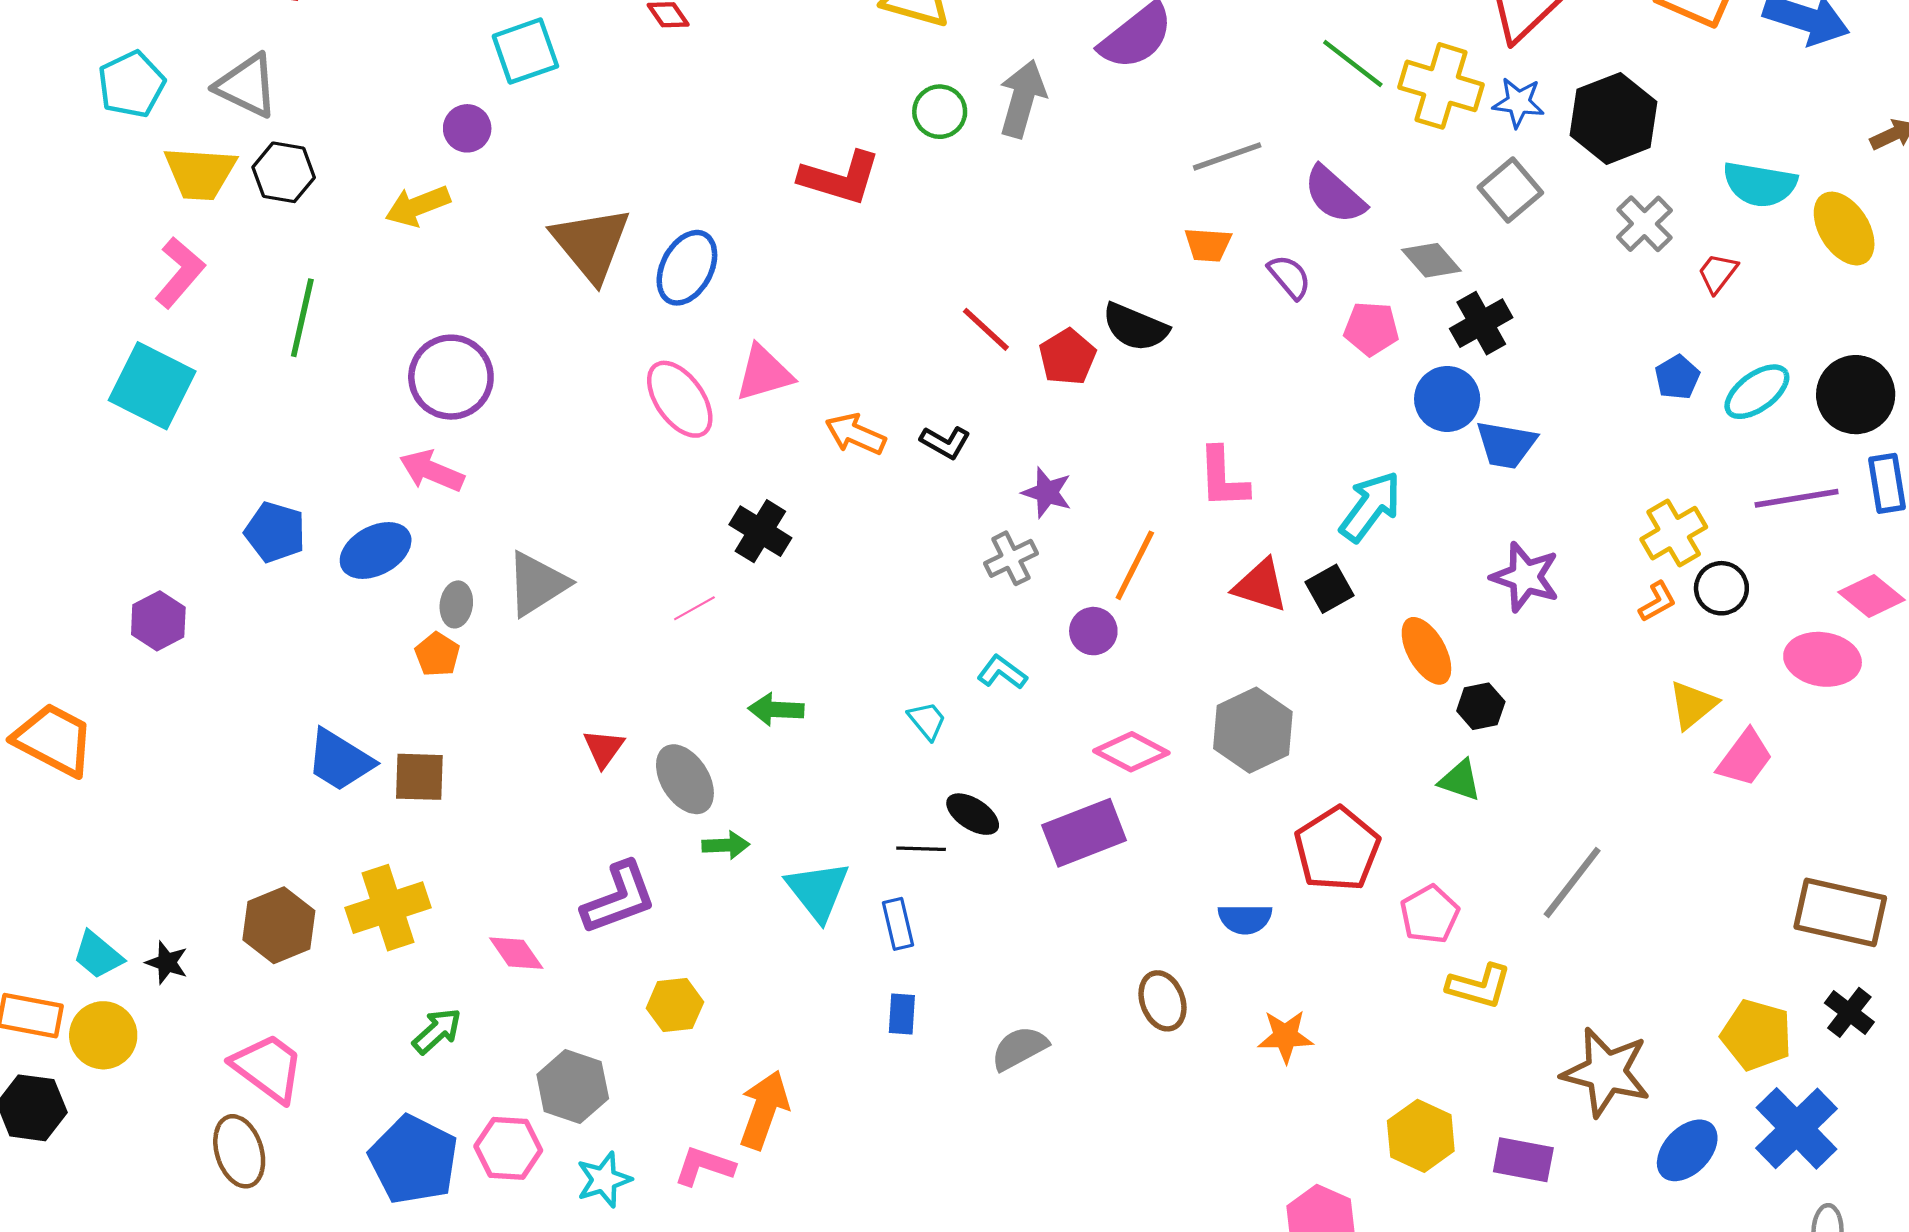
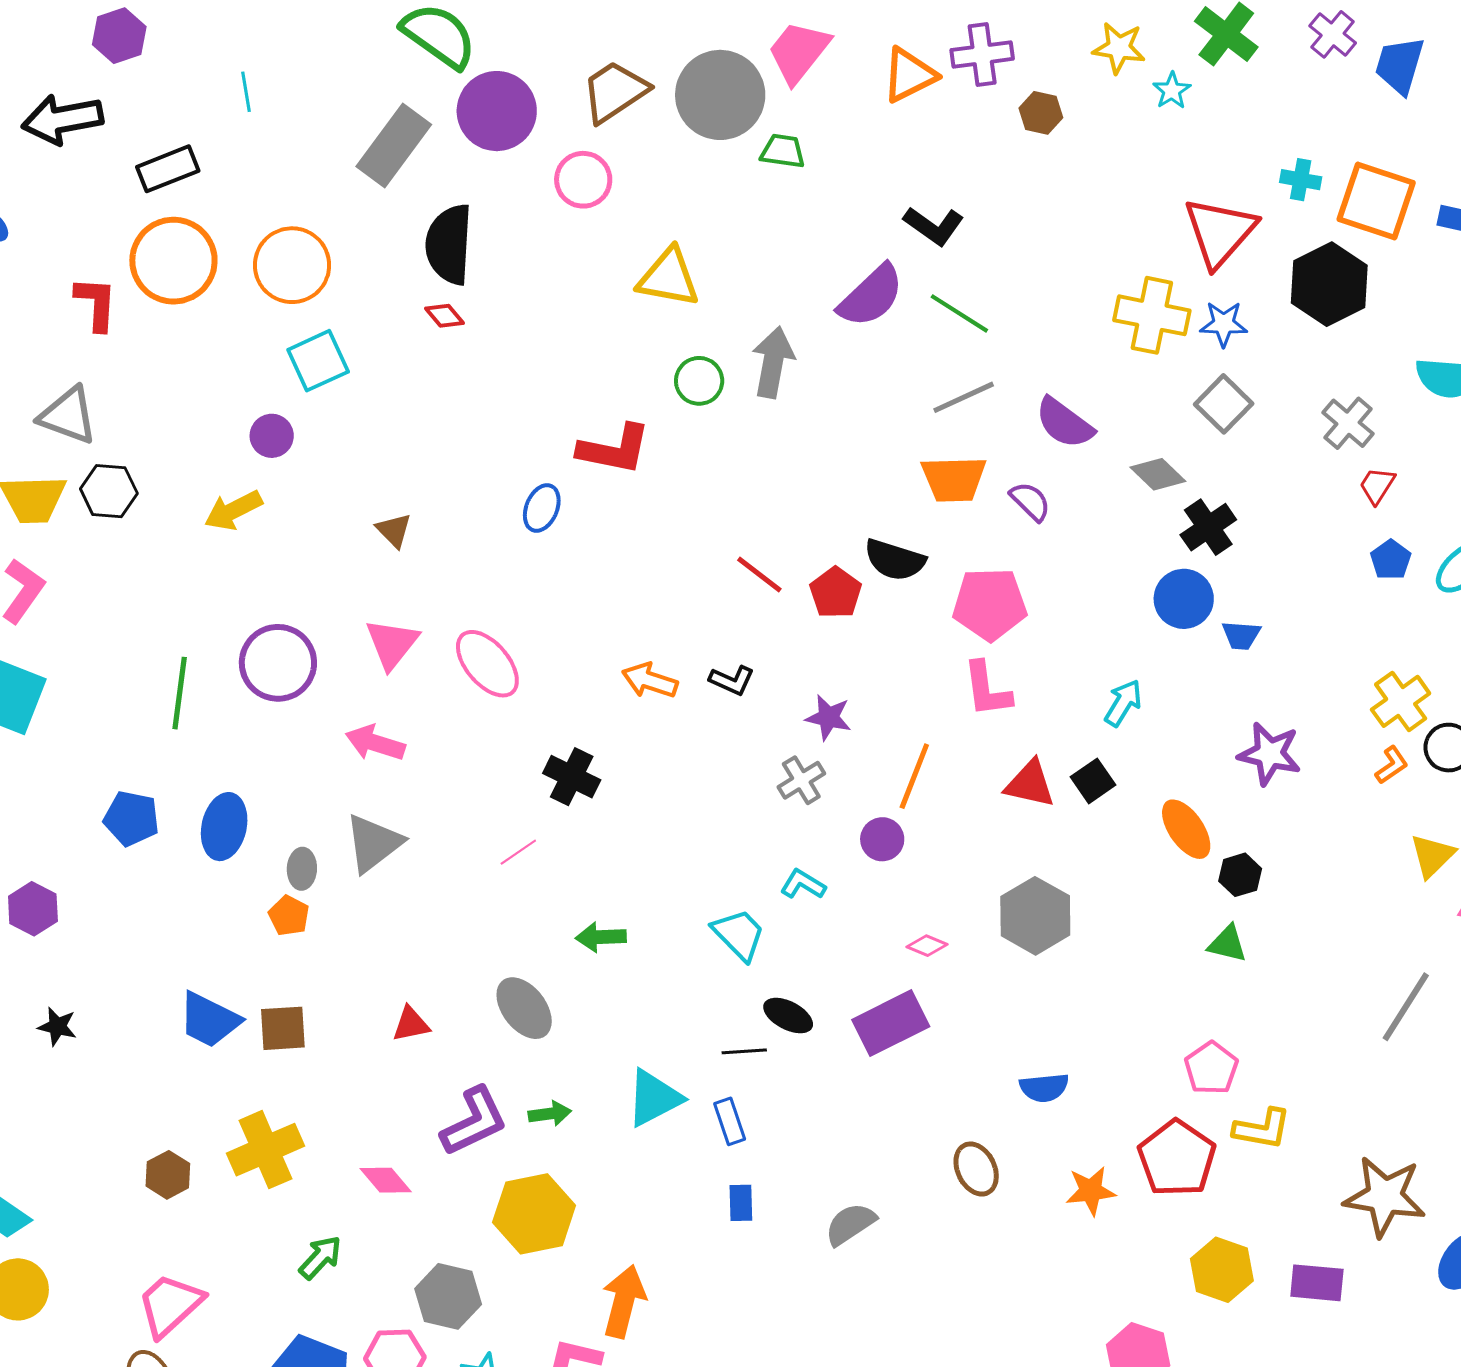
green line: (1353, 64) -> (959, 313), moved
black hexagon: (1614, 118) -> (1329, 284), moved
brown triangle: (591, 244) -> (394, 530), size x0.5
orange trapezoid: (1208, 245) -> (954, 479), size x1.5
blue ellipse: (687, 268) -> (542, 508), moved, size x0.7
red trapezoid: (1718, 273) -> (1377, 485), moved
green line: (302, 318) -> (180, 693), moved
pink pentagon: (1371, 329) -> (990, 604), moved, size x1.5
pink triangle: (764, 373) -> (392, 644), moved, turned -30
blue trapezoid: (1506, 445) -> (1241, 635), size x0.7
pink arrow: (432, 471) -> (375, 743), moved
cyan arrow: (1370, 506) -> (1123, 703), size x0.7
blue ellipse: (376, 550) -> (224, 827), turned -44
cyan trapezoid: (927, 721) -> (739, 934), size x1.5
red triangle: (604, 748) -> (411, 1024), moved, turned 48
pink diamond: (1131, 752) -> (927, 946), size x0.6
green arrow: (726, 845) -> (550, 1114), moved
red pentagon: (1337, 849) -> (1177, 1158), moved
gray line: (1572, 882) -> (1406, 1007), moved
cyan triangle: (818, 891) -> (654, 1098), turned 46
brown hexagon: (279, 925) -> (168, 1175), size x0.7
black star: (167, 963) -> (57, 1026), moved
yellow hexagon: (675, 1005) -> (534, 1214), size x1.6
pink trapezoid: (268, 1068) -> (170, 1305), turned -74

